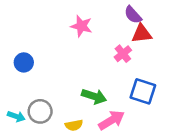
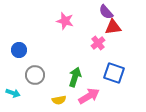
green arrow: (94, 96) -> (75, 77), turned -90
gray circle: (40, 111) -> (35, 75), moved

